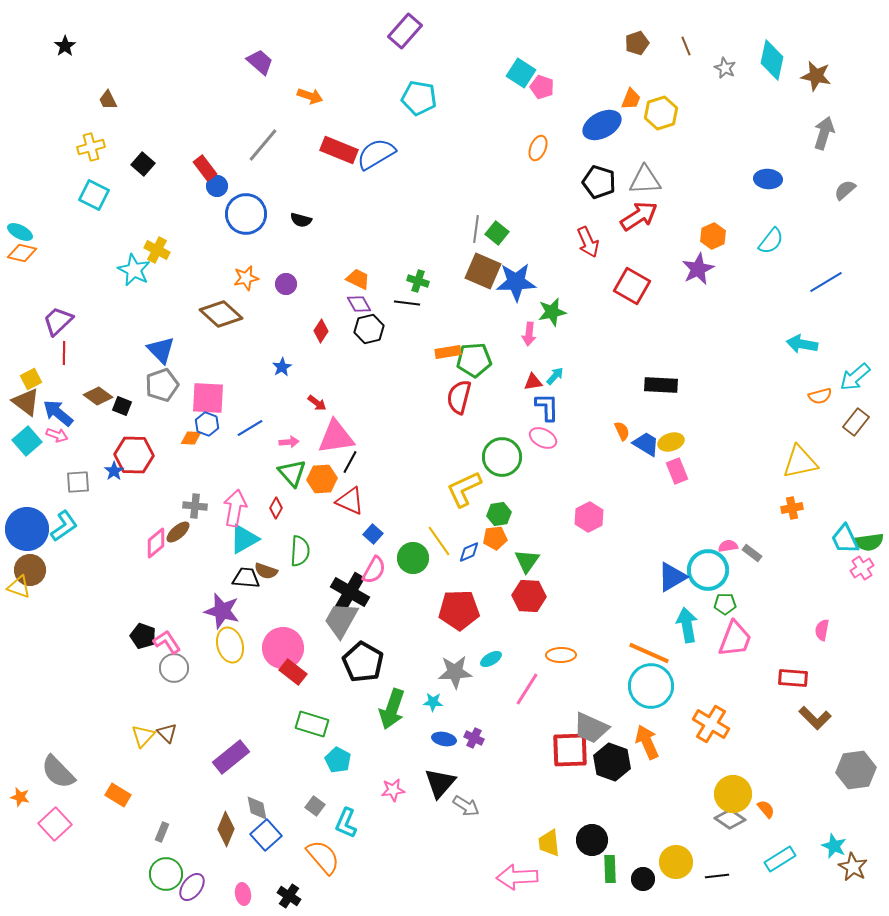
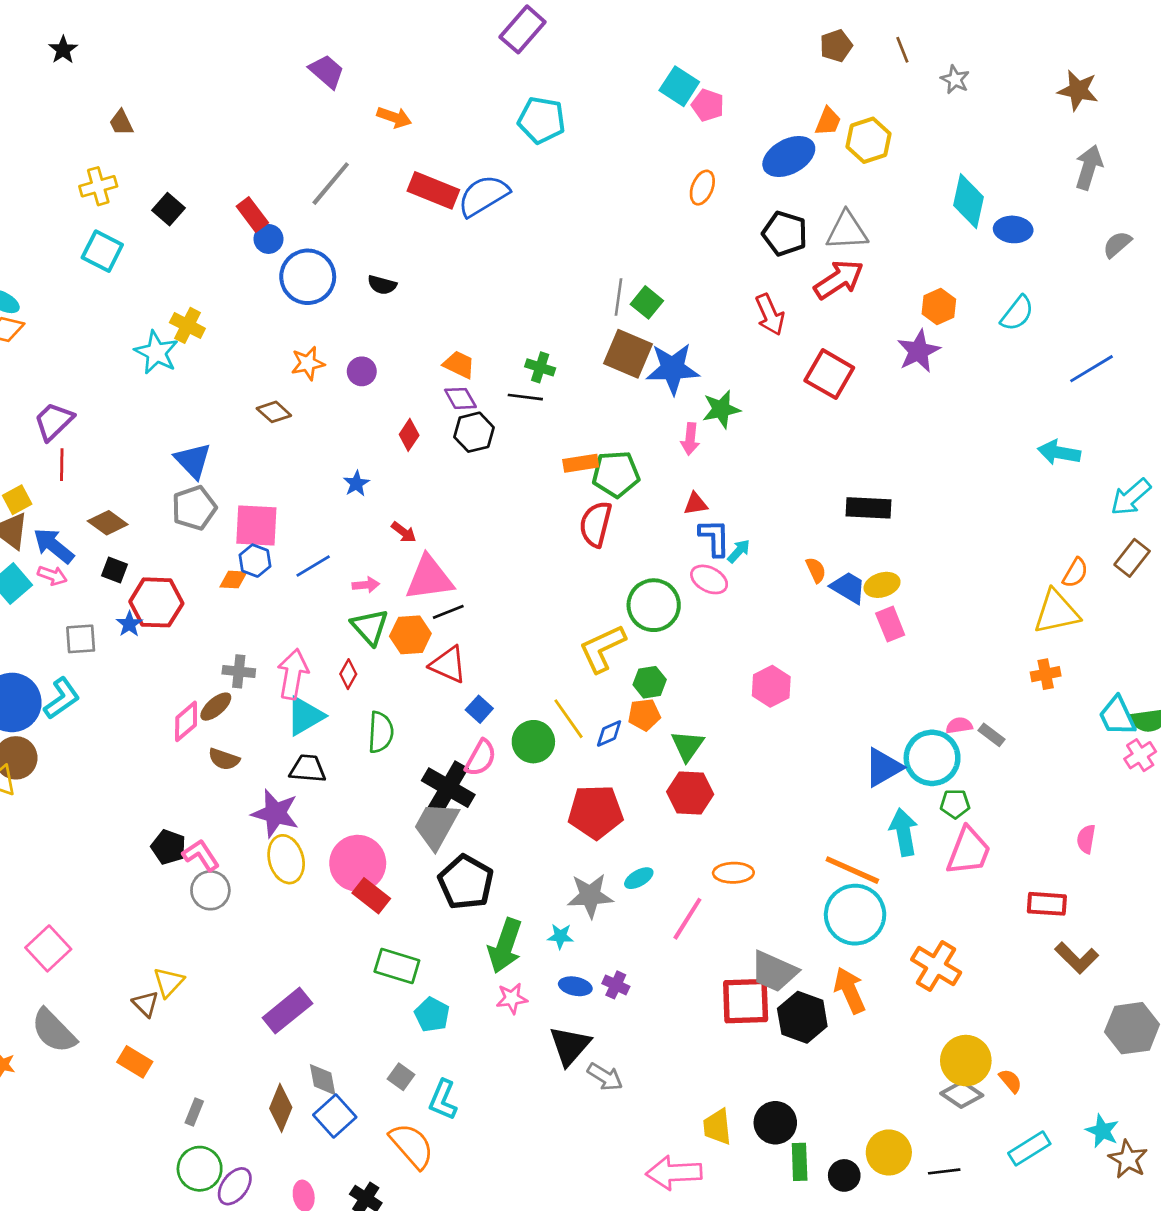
cyan diamond: (772, 60) -> (969, 201), moved
brown diamond: (221, 314) -> (274, 412), size x0.6
cyan arrow: (555, 376) -> (739, 551), moved
orange semicircle: (820, 396) -> (1075, 573), moved, turned -45
black square: (122, 406) -> (114, 570), moved
black line: (350, 462) -> (448, 612), turned 40
brown semicircle: (266, 571) -> (224, 759), moved
brown triangle: (167, 733) -> (146, 1004), moved
pink star: (393, 790) -> (512, 998), moved
pink square: (55, 824) -> (48, 948), moved

